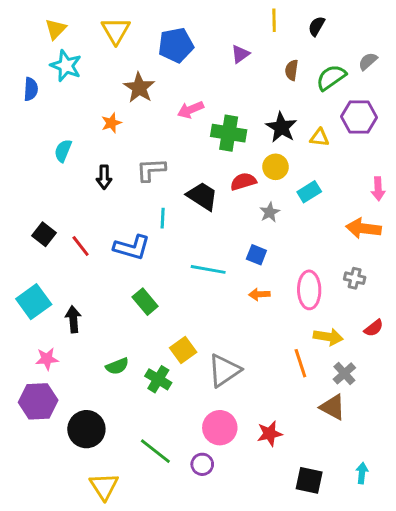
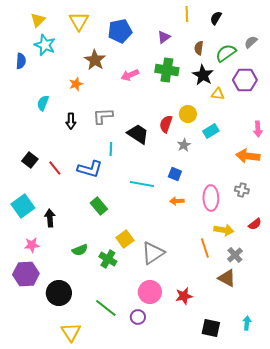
black star: (281, 127) -> (203, 75), moved
green cross: (229, 133) -> (167, 70), moved
red semicircle: (243, 181) -> (166, 124), turned -54

